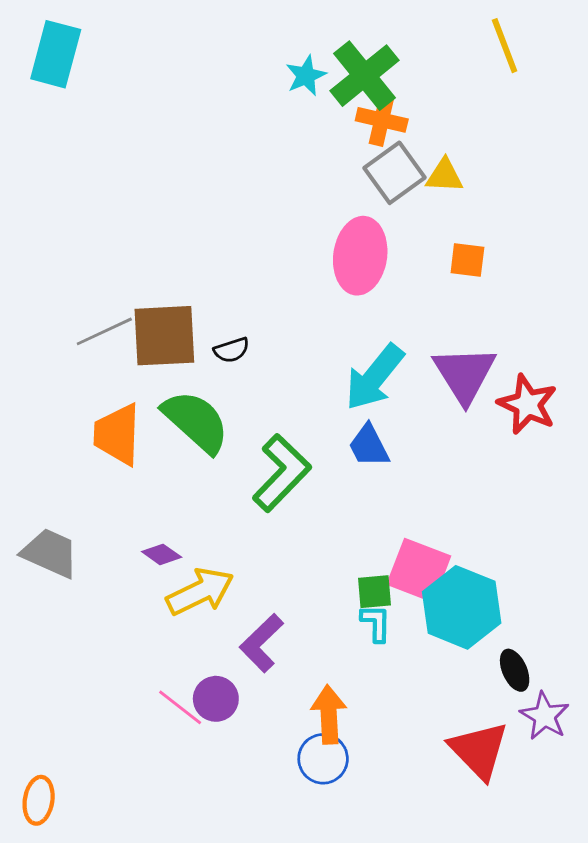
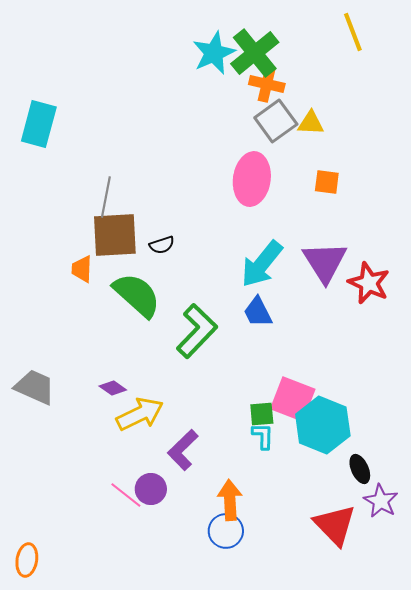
cyan rectangle: (56, 54) -> (39, 124), moved
cyan star: (306, 76) -> (214, 53), size x1.5
gray line: (104, 331) -> (106, 197), moved, turned -54
orange trapezoid: (117, 434) -> (82, 269), moved, size x0.6

